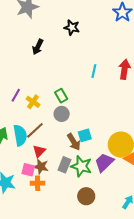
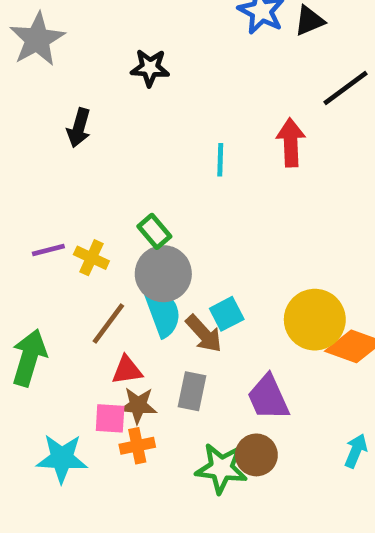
purple line: (16, 95) -> (48, 250), turned 56
gray circle: (62, 114) -> (163, 274), size x1.5
cyan semicircle: (20, 135) -> (163, 312), moved
red triangle: (39, 151) -> (127, 370), turned 48
purple trapezoid: (104, 162) -> (268, 397), moved, turned -60
green star: (81, 166) -> (221, 468), moved

